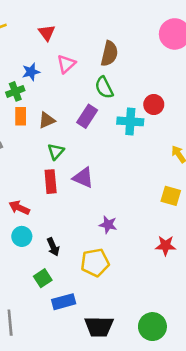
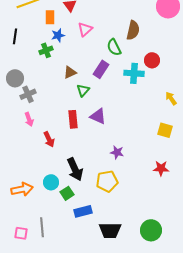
brown semicircle: (109, 54) -> (133, 30), moved
orange rectangle: (21, 116) -> (50, 17), moved
green triangle: (56, 152) -> (83, 90), moved
red arrow: (19, 208) -> (49, 139), turned -140
cyan circle: (22, 236) -> (51, 182), moved
black arrow: (53, 247) -> (75, 169), size x1.6

